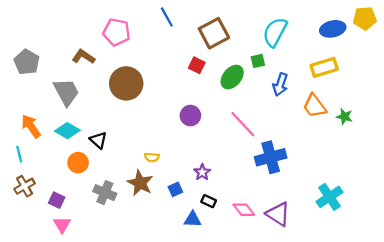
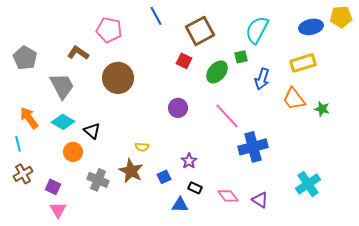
purple triangle: (278, 214) -> (260, 200), size x0.7

